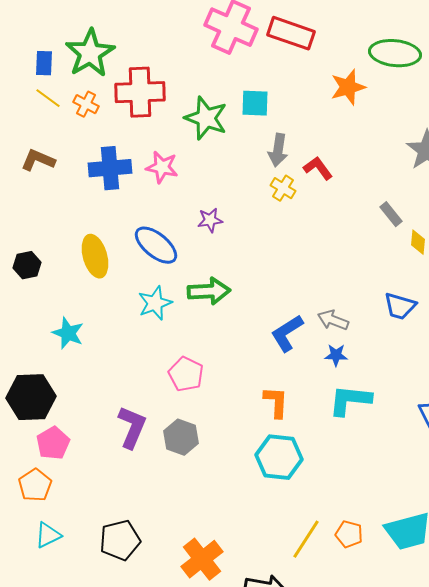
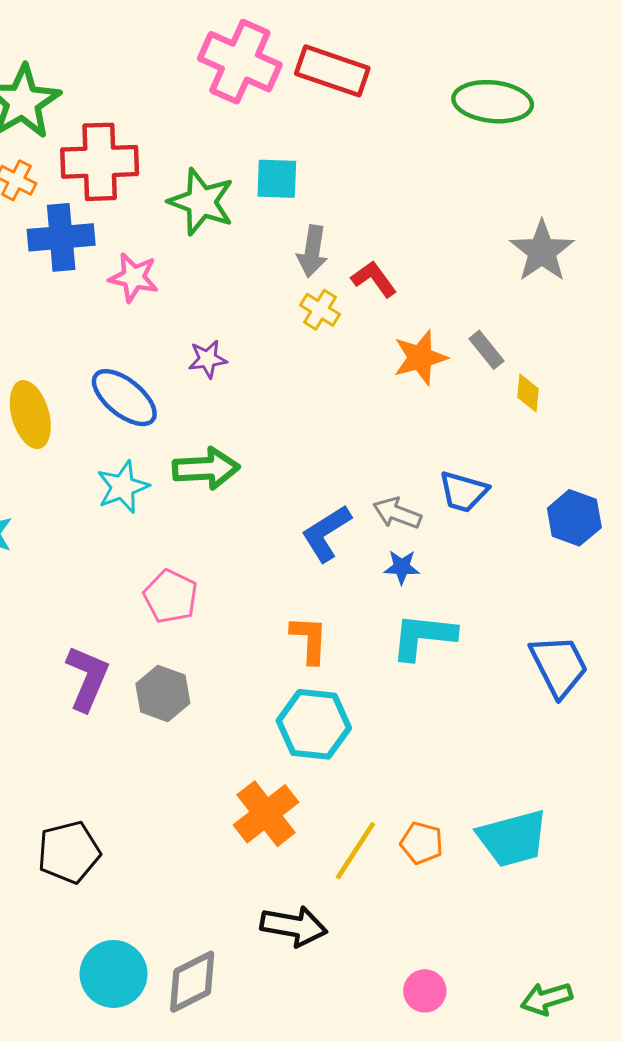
orange star: (348, 87) -> (420, 358), moved
blue cross: (110, 168) -> (61, 237), moved
blue trapezoid: (400, 306) -> (463, 492), moved
orange cross: (202, 559) -> (266, 814), moved

